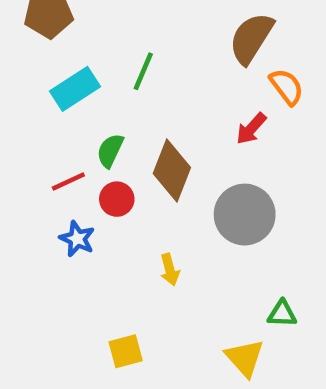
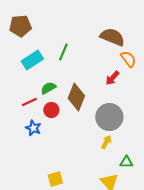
brown semicircle: (251, 38) -> (112, 37), turned 80
green semicircle: (110, 151) -> (48, 88), turned 35
yellow arrow: (170, 270) -> (106, 142), moved, turned -136

